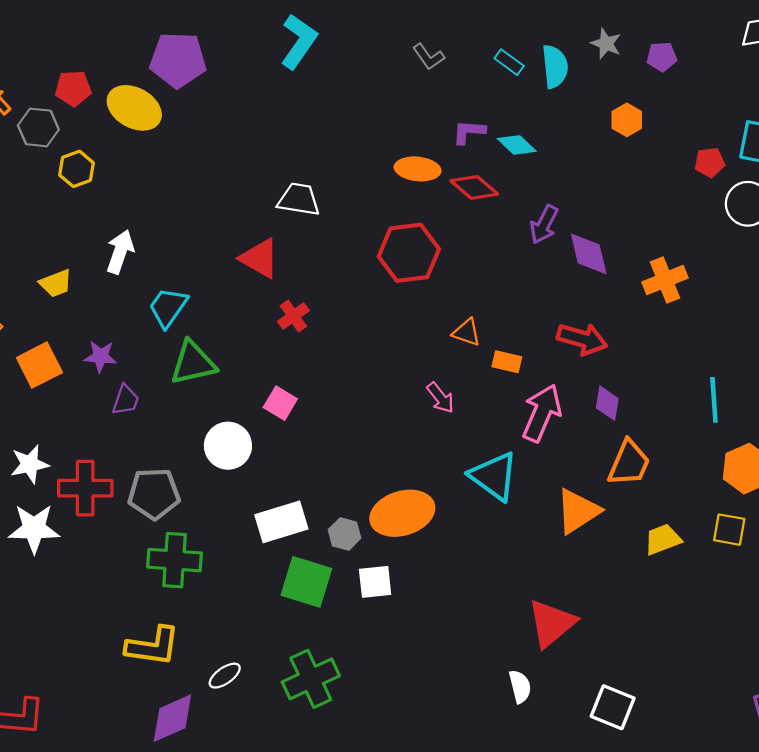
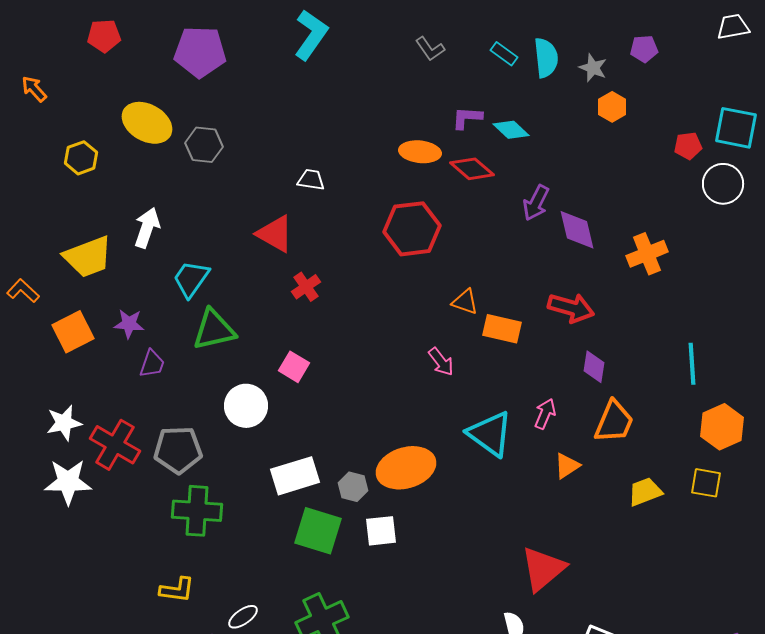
gray star: (606, 44) -> (593, 68), moved
red pentagon: (73, 88) -> (104, 36), moved
yellow ellipse: (134, 108) -> (147, 123), moved
gray hexagon: (38, 127) -> (204, 145), moved
yellow hexagon: (76, 169) -> (81, 158), moved
white trapezoid: (299, 199) -> (311, 180), size x0.7
yellow trapezoid: (56, 283) -> (88, 257), size x1.6
orange rectangle: (507, 362) -> (502, 329), size x1.4
pink arrow: (542, 413) -> (545, 414), moved, size x0.6
red cross: (85, 488) -> (115, 445), turned 30
orange triangle: (578, 511) -> (567, 466), size x0.6
yellow L-shape: (153, 646) -> (177, 590), size x0.7

